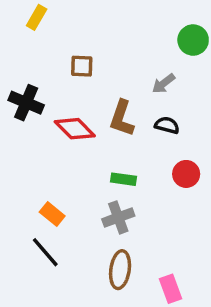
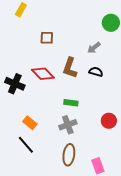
black cross: (26, 103) -> (15, 84), moved
red circle: (186, 174) -> (109, 121), moved

